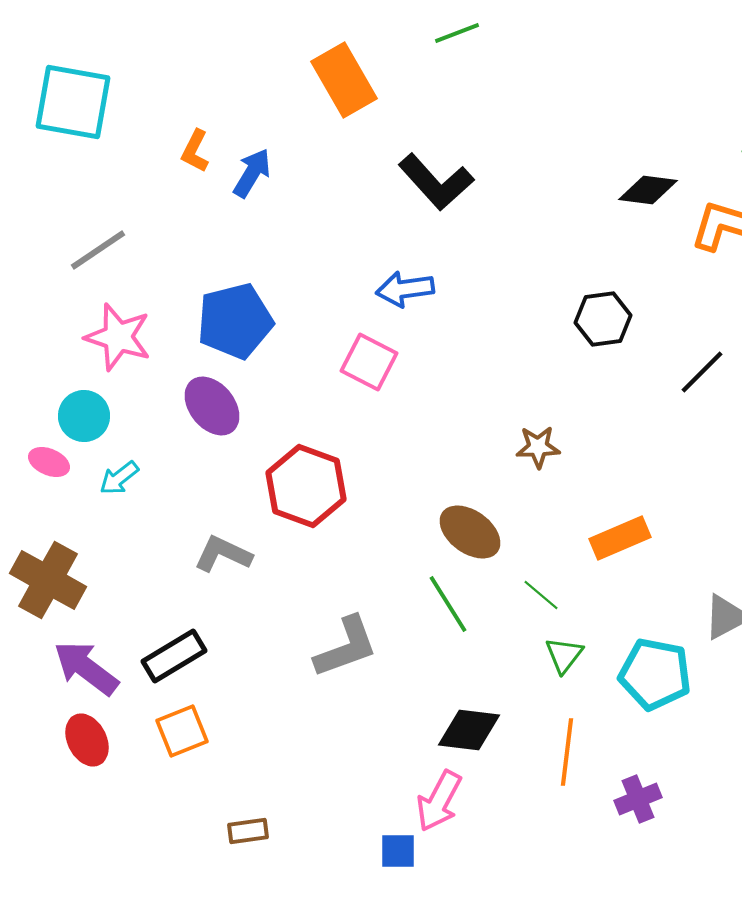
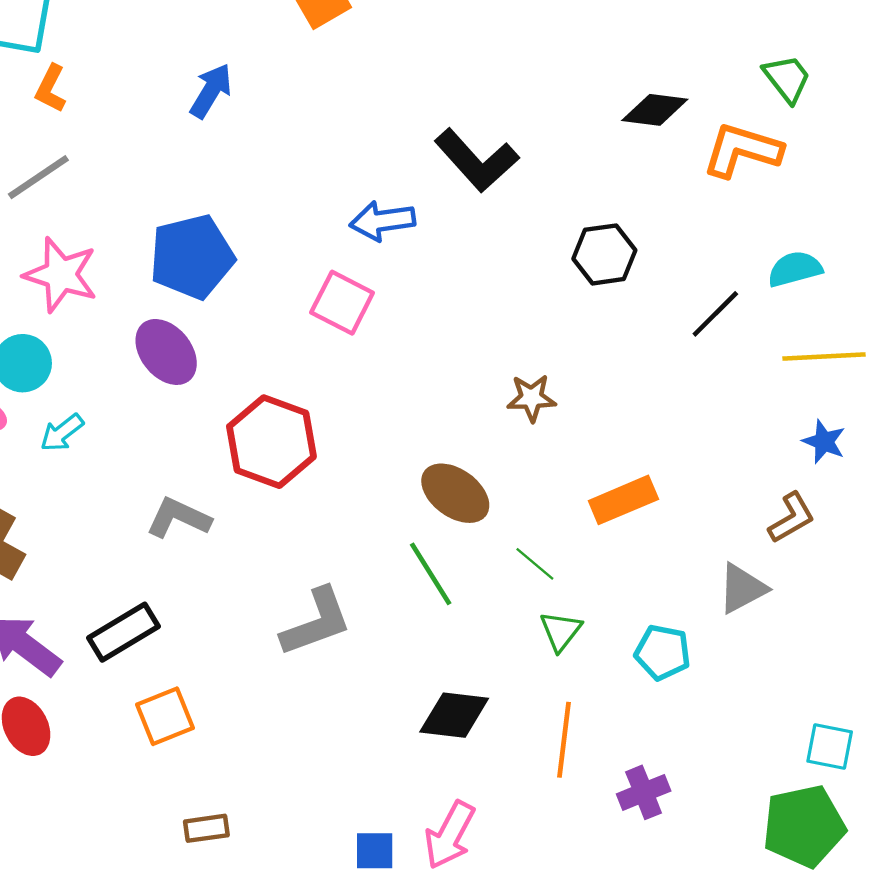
orange L-shape: (195, 151) -> (51, 89), moved
black L-shape: (436, 182) -> (477, 160), moved
cyan pentagon: (655, 674) -> (663, 652), size x0.7
orange square: (182, 731) -> (165, 716), moved
pink arrow: (439, 801) -> (450, 835), moved

